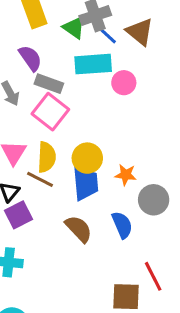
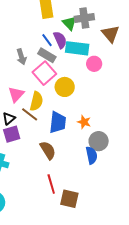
blue line: (107, 35) -> (47, 40), moved
purple semicircle: (30, 58) -> (60, 40), moved
yellow circle: (87, 158) -> (65, 87), moved
blue semicircle: (122, 225) -> (92, 155), moved
red line: (153, 276) -> (51, 184), moved

